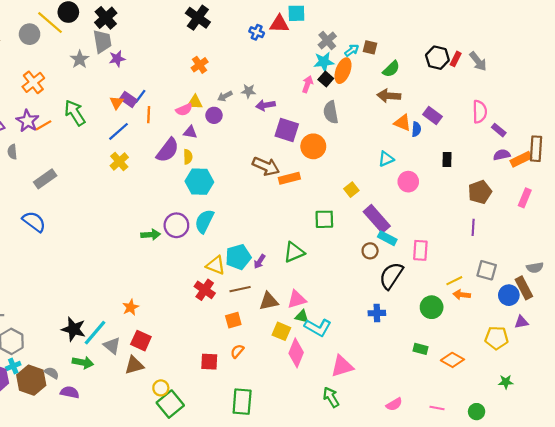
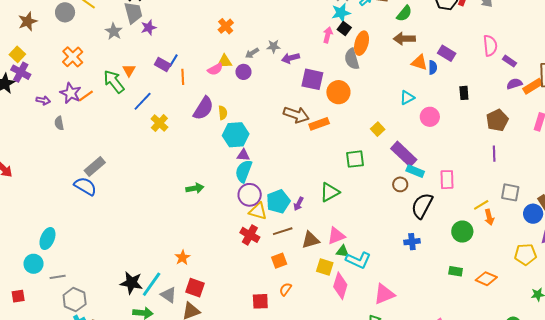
orange ellipse: (343, 71) -> (362, 43), moved
orange triangle: (117, 103) -> (129, 70), moved
blue line: (118, 131) -> (143, 101), moved
purple triangle: (190, 132) -> (243, 155), moved
gray rectangle: (45, 179) -> (95, 166), moved
purple circle: (176, 225) -> (250, 195), moved
orange arrow: (462, 295) -> (489, 217), turned -105

